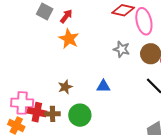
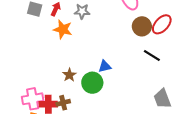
gray star: (122, 49) -> (82, 11), moved
green circle: (80, 115) -> (92, 83), moved

